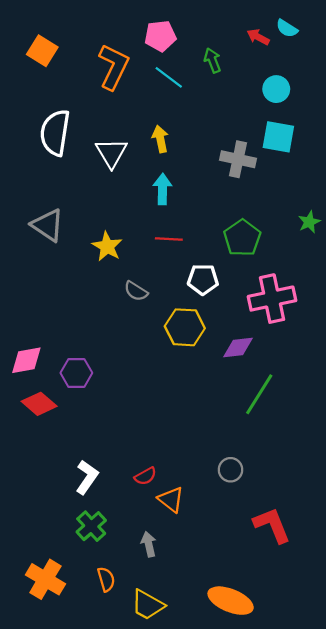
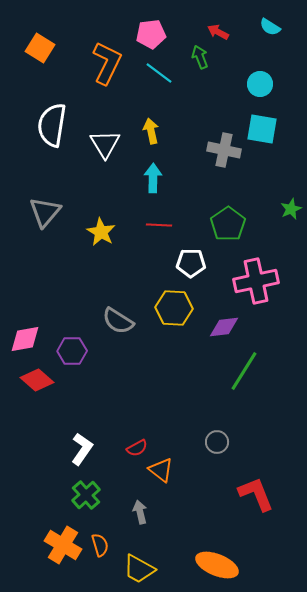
red arrow: (258, 37) -> (218, 32), moved
gray triangle: (48, 225) -> (45, 212), turned 36
gray semicircle: (136, 291) -> (118, 321), moved, size x1.4
orange cross: (45, 579) -> (63, 545), moved

